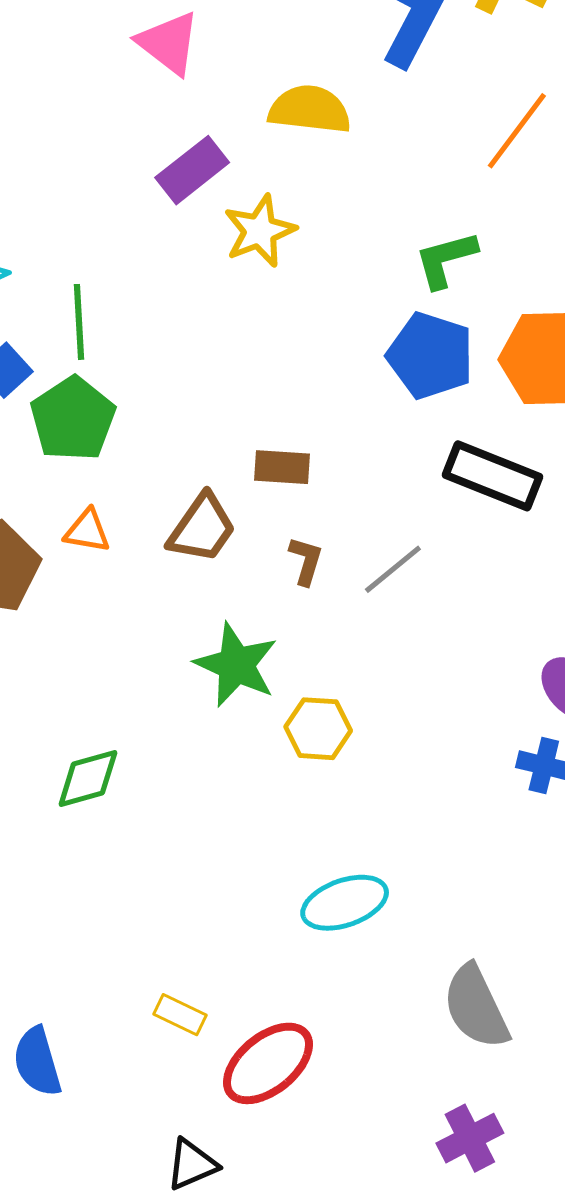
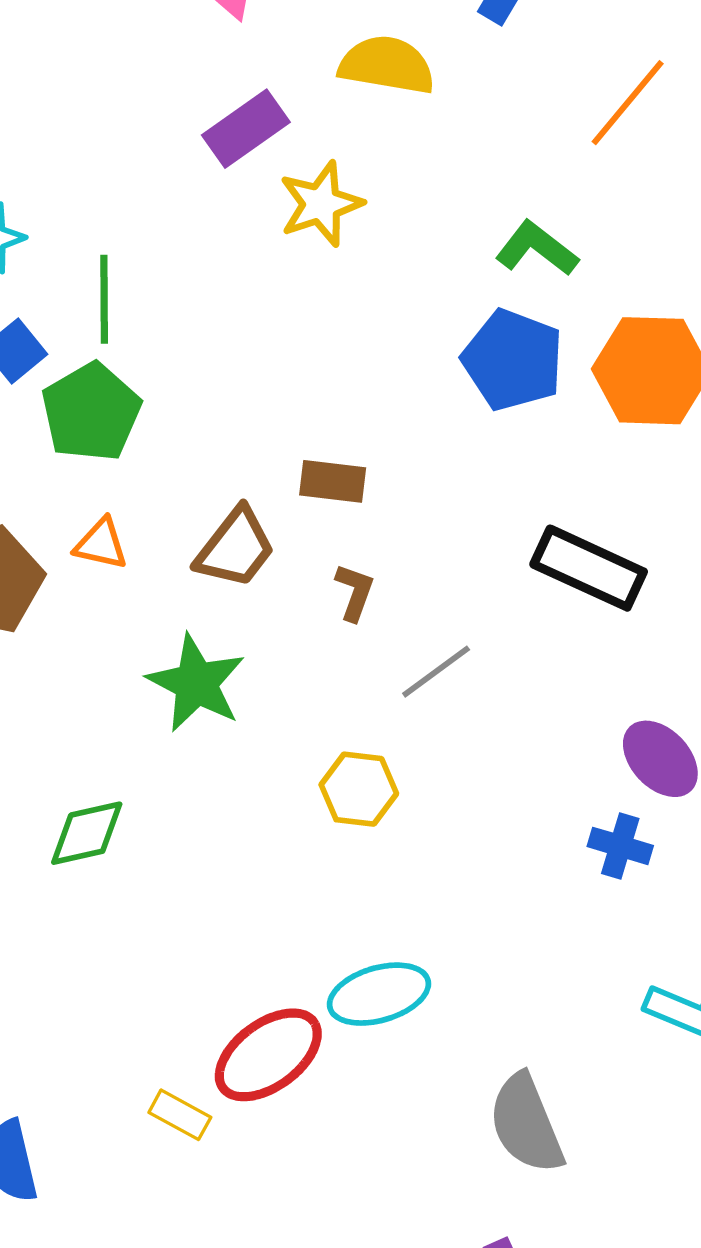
green L-shape: (446, 259) -> (537, 249), turned 50
black rectangle: (492, 476) -> (589, 568), moved
gray line: (393, 569) -> (436, 672), moved
green star: (236, 665) -> (196, 683), moved
red ellipse: (268, 1063) -> (268, 1055), moved

